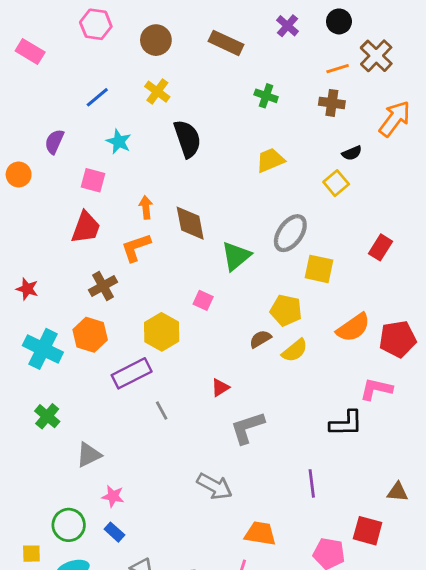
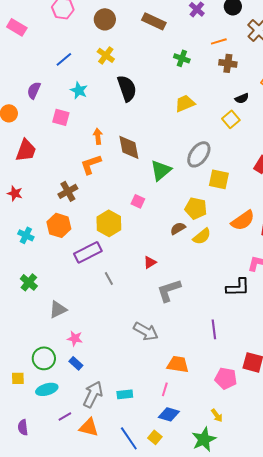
orange line: (338, 69) -> (219, 41), moved
red trapezoid: (86, 227) -> (26, 150), moved
cyan cross: (43, 349) -> (26, 235), size x0.6

